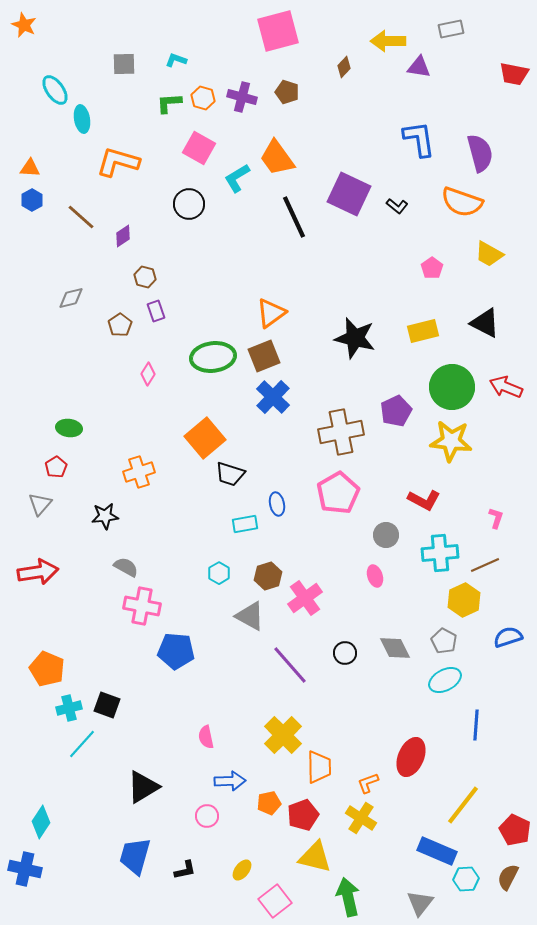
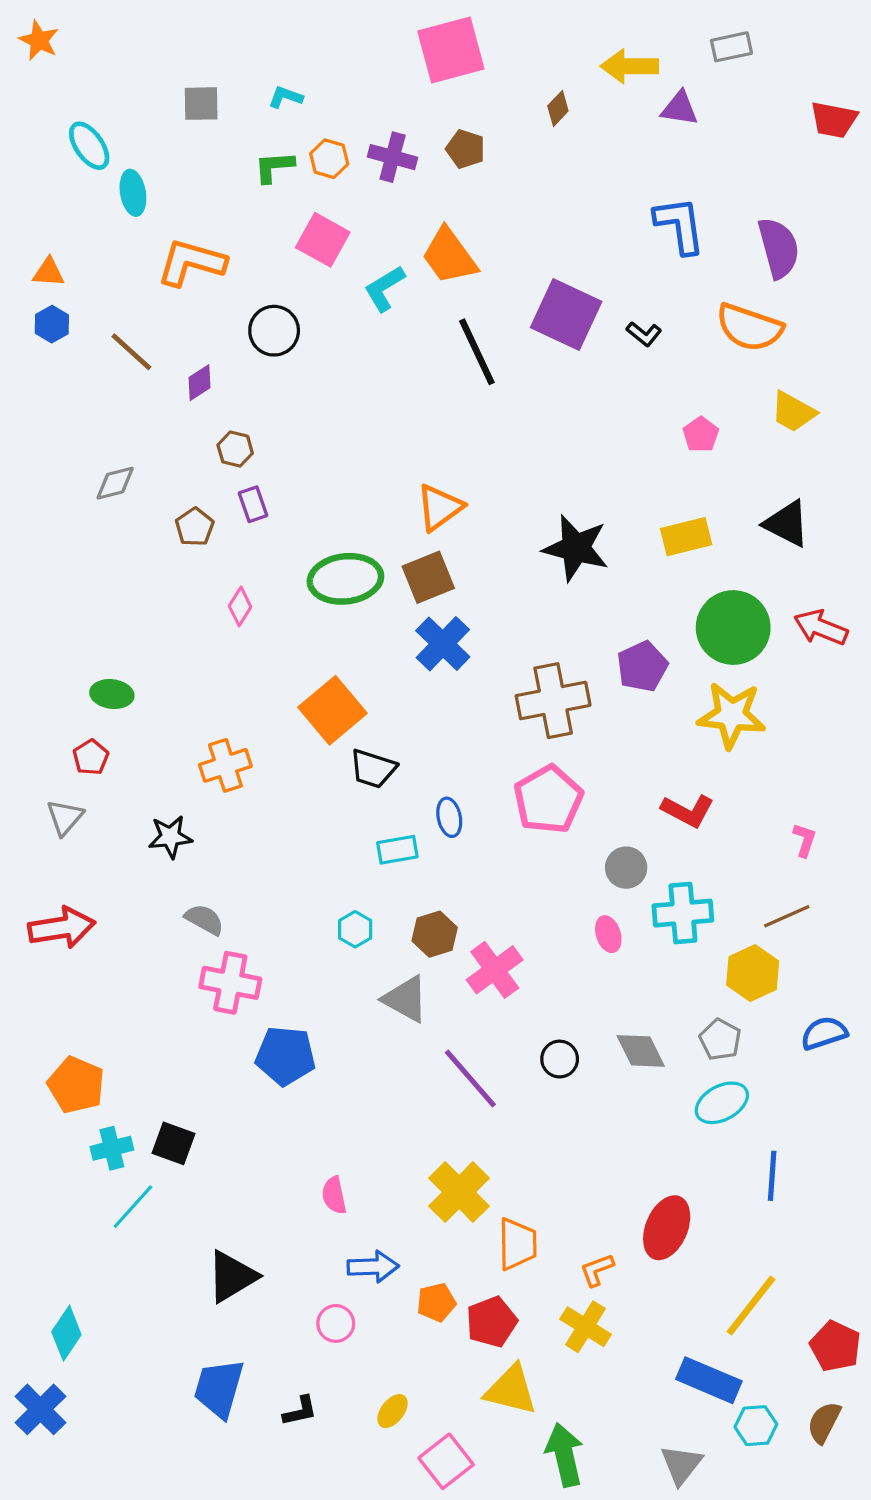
black circle: (189, 204) -> (274, 331), moved
cyan cross: (440, 553) -> (683, 913), moved
blue cross: (25, 869) -> (40, 1409), turned 32

